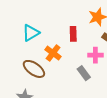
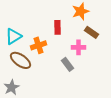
cyan triangle: (31, 33) -> (14, 36), moved
orange cross: (53, 53) -> (38, 45), turned 35

